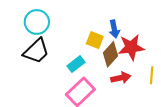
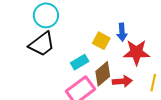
brown diamond: (111, 54) -> (103, 74), moved

